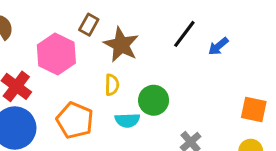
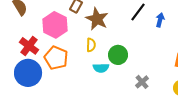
blue arrow: (218, 46) -> (160, 20), turned 144
orange pentagon: (75, 120) -> (56, 58), moved

